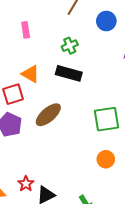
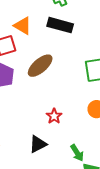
red star: (26, 184) -> (54, 116), moved

